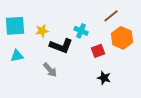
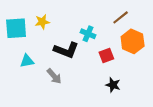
yellow star: (42, 31) -> (42, 22), moved
cyan triangle: (17, 56) -> (27, 61), moved

